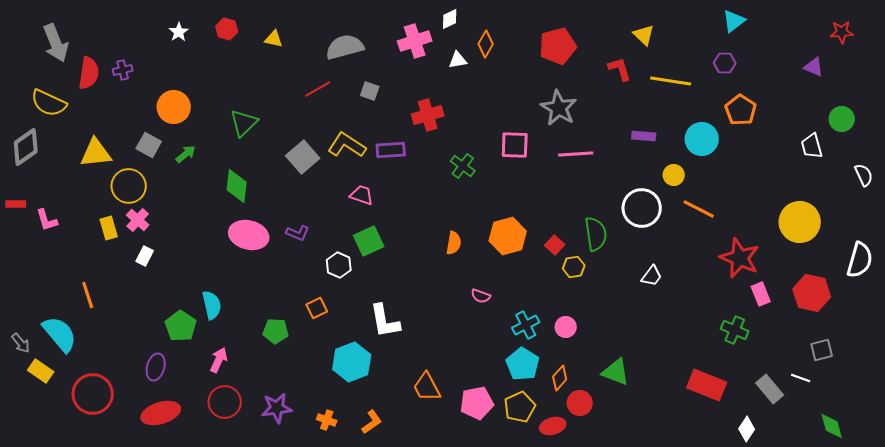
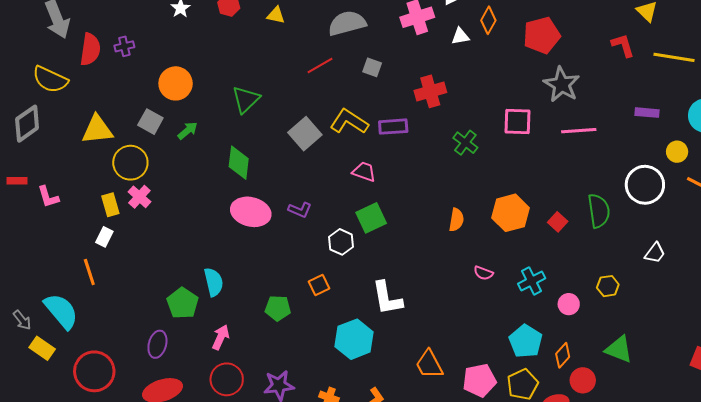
red pentagon: (558, 46) -> (542, 35), moved
white rectangle: (145, 256) -> (104, 237), moved
yellow hexagon: (574, 267) -> (608, 286), moved
cyan cross: (526, 325) -> (532, 281), moved

